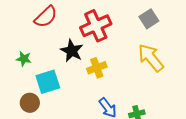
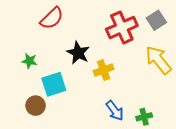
red cross: (96, 26) -> (122, 27), moved

